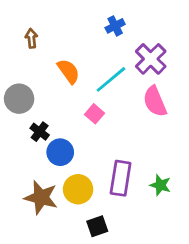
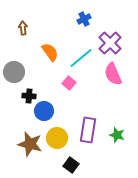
black cross: (40, 132) -> (29, 96), turned -32
black square: (97, 226) -> (71, 165), turned -35

